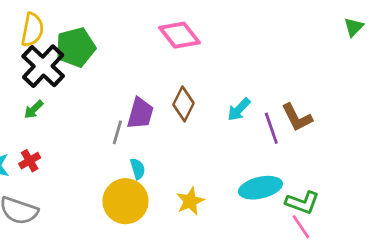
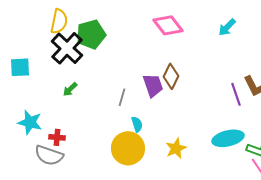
green arrow: (34, 109) -> (70, 89), moved
cyan arrow: (239, 109) -> (227, 27), moved
purple trapezoid: (140, 113) -> (153, 85), moved, turned -35
red cross: (30, 161) -> (57, 137), moved, turned 35

